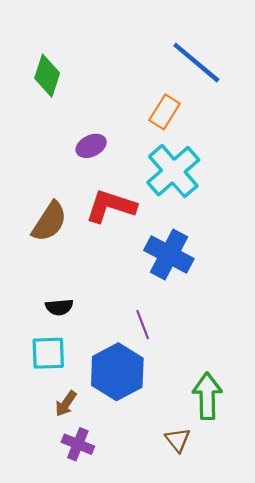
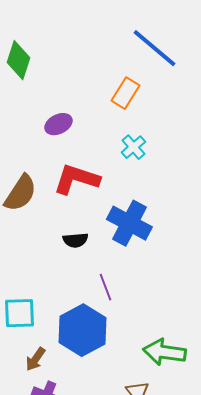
cyan cross: (173, 171) -> (133, 147), size x0.5
black semicircle: (59, 307) -> (75, 240), moved
green arrow: (207, 396) -> (164, 352), turned -81

